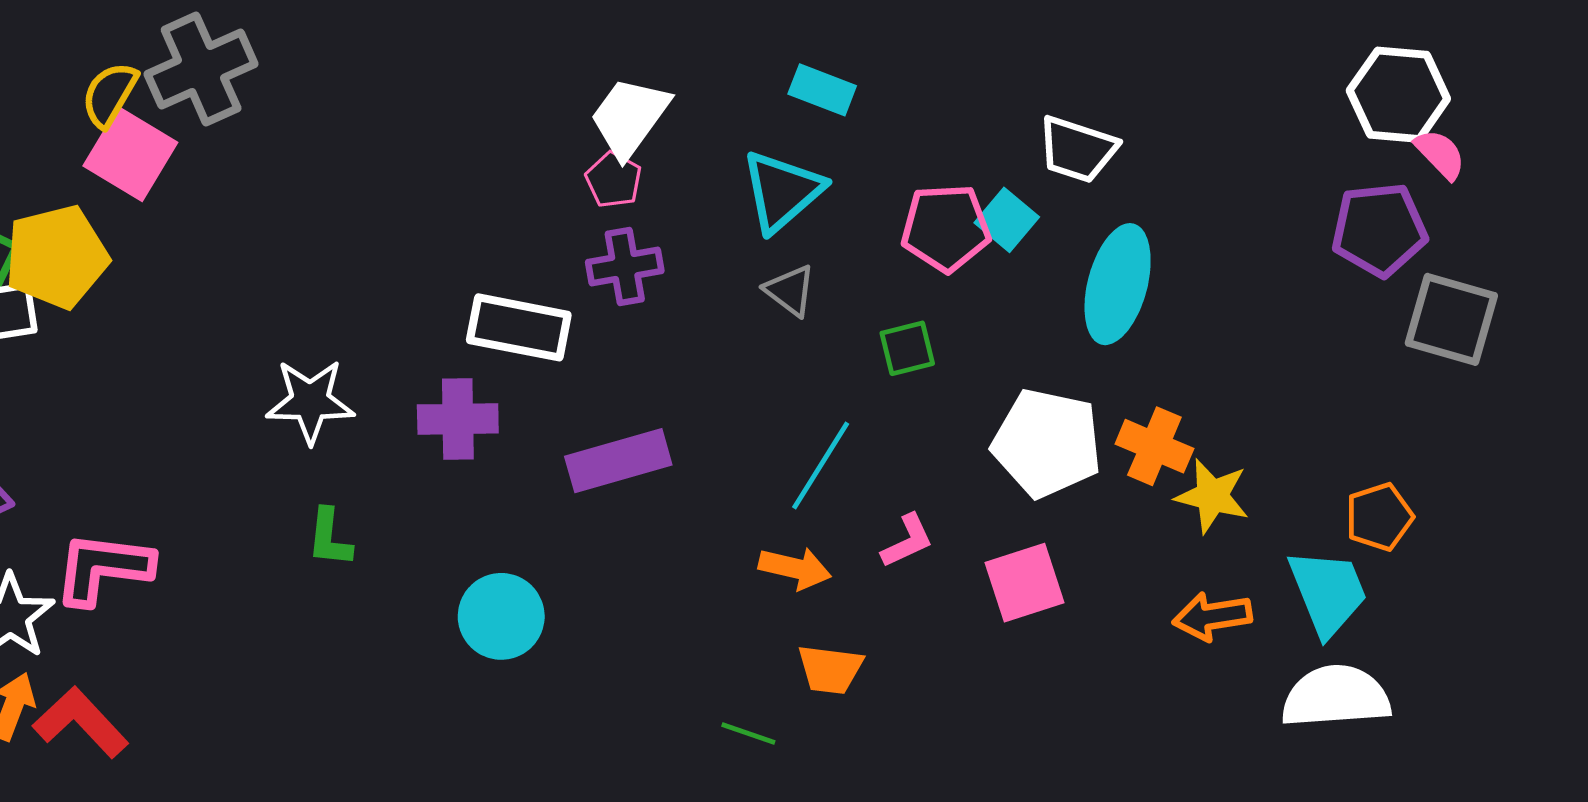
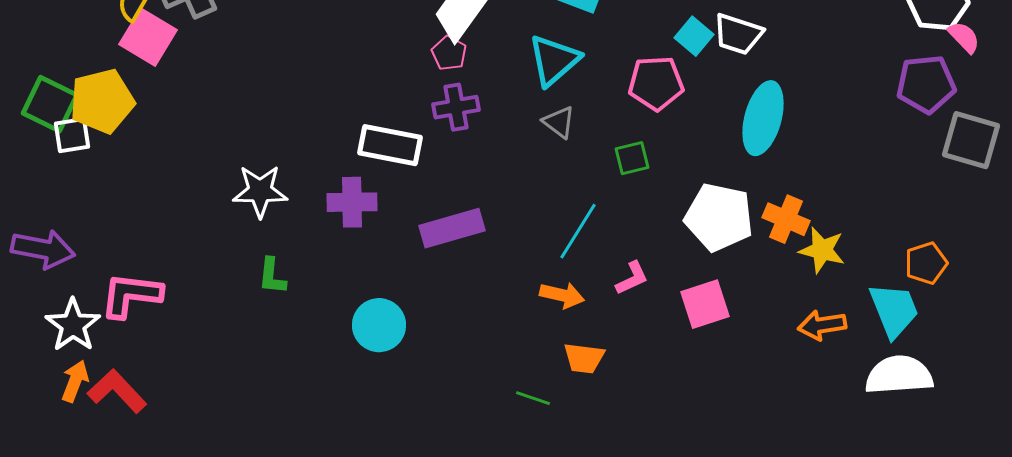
cyan square: (1007, 220) -> (694, 36), moved

